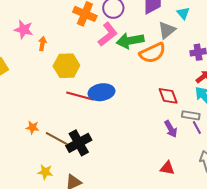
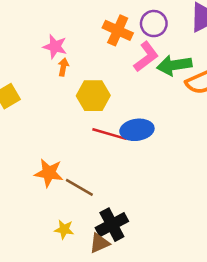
pink star: (24, 30) -> (55, 47), moved
orange star: (32, 127) -> (49, 173), size x1.6
black cross: (79, 143) -> (112, 225), moved

